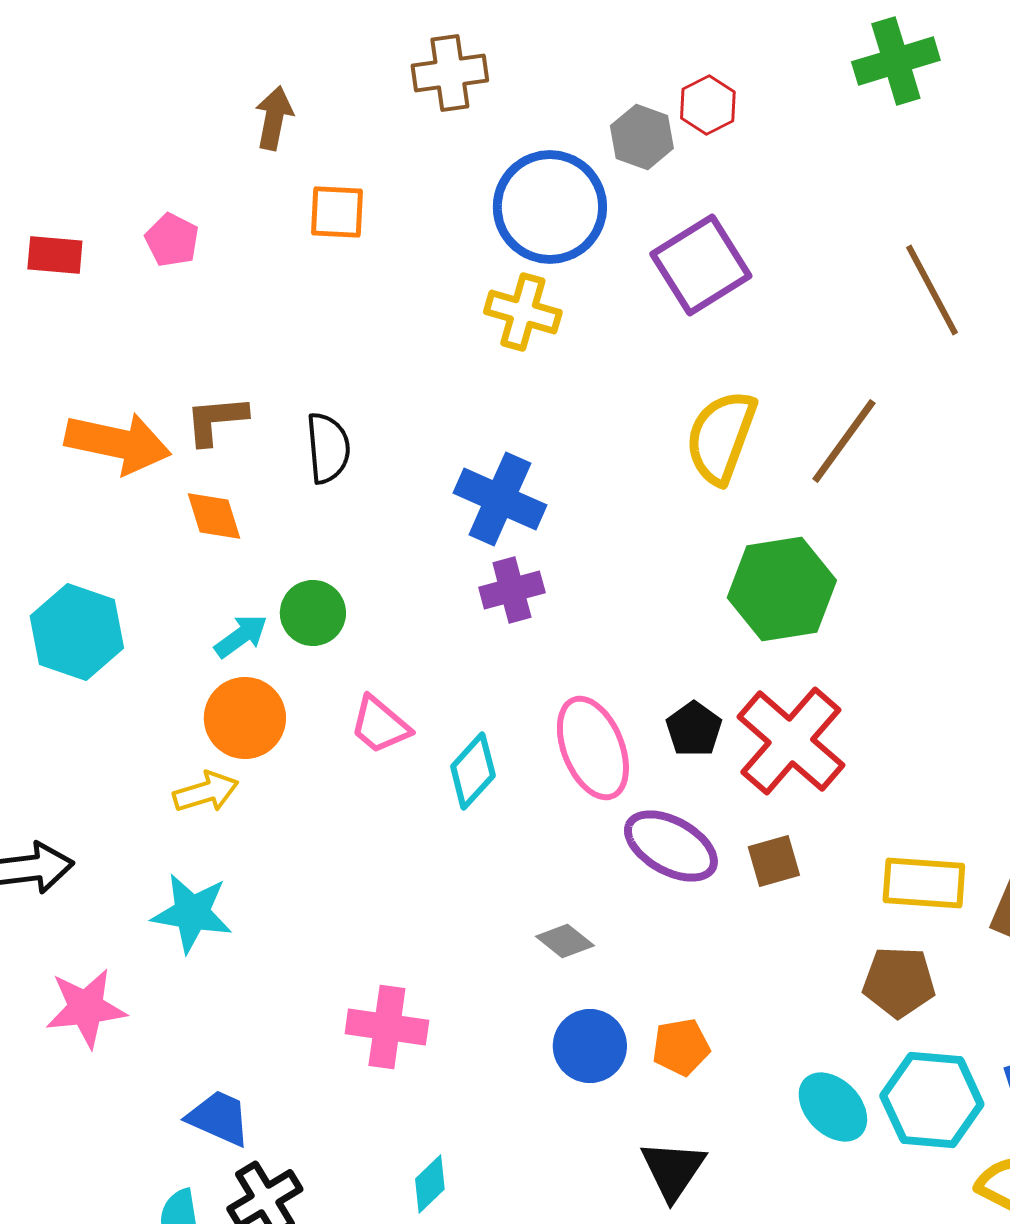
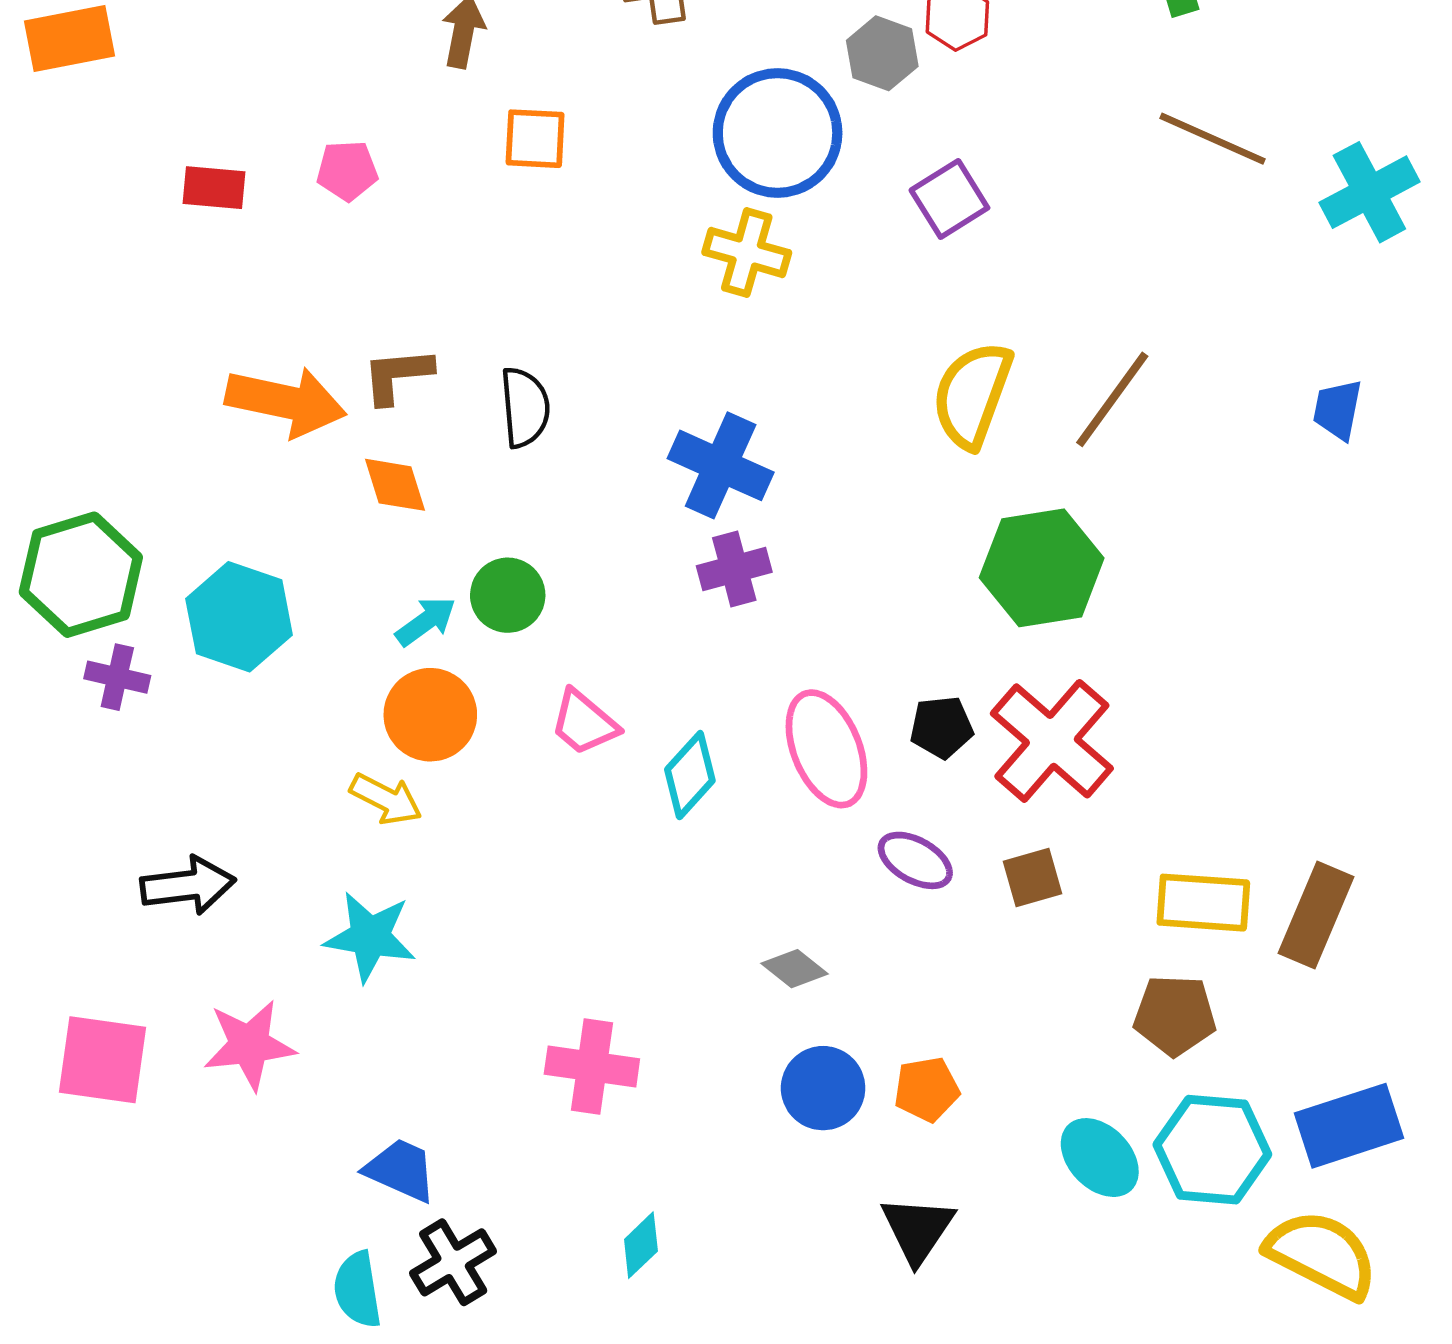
pink pentagon: (172, 240) -> (347, 171), turned -30
purple square: (701, 265) -> (949, 199), size x0.7
brown line: (932, 290) -> (1212, 139), moved, turned -38
black pentagon: (694, 729) -> (941, 727), turned 30
yellow arrow: (206, 792) -> (386, 799), turned 44
purple ellipse: (671, 846) -> (915, 860), size x0.7

